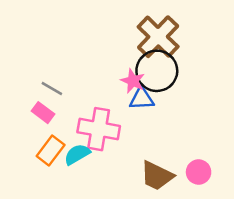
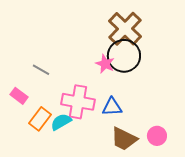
blue triangle: (142, 99) -> (112, 107), moved
pink rectangle: (43, 113) -> (19, 96), moved

